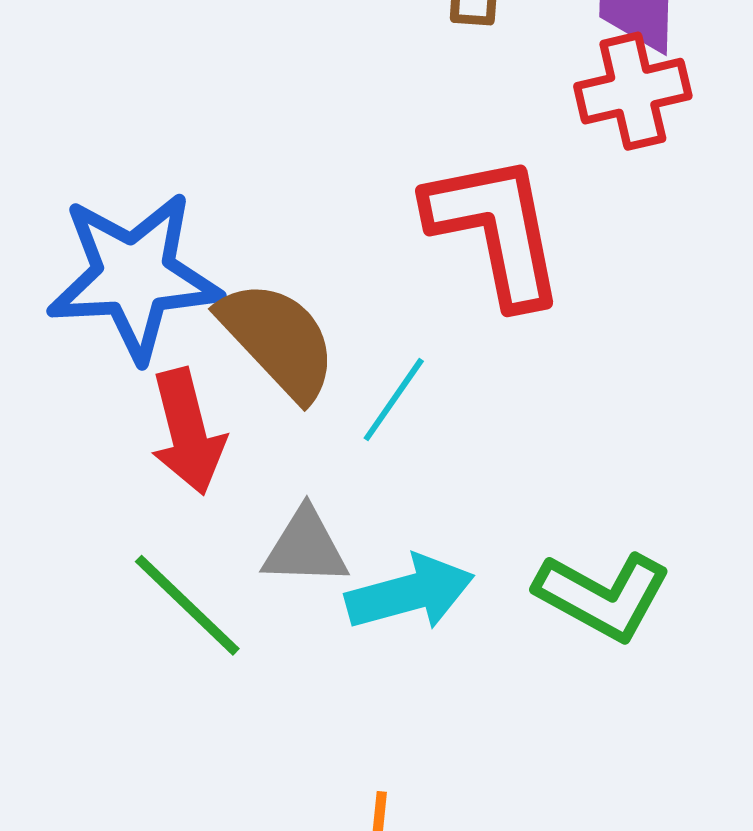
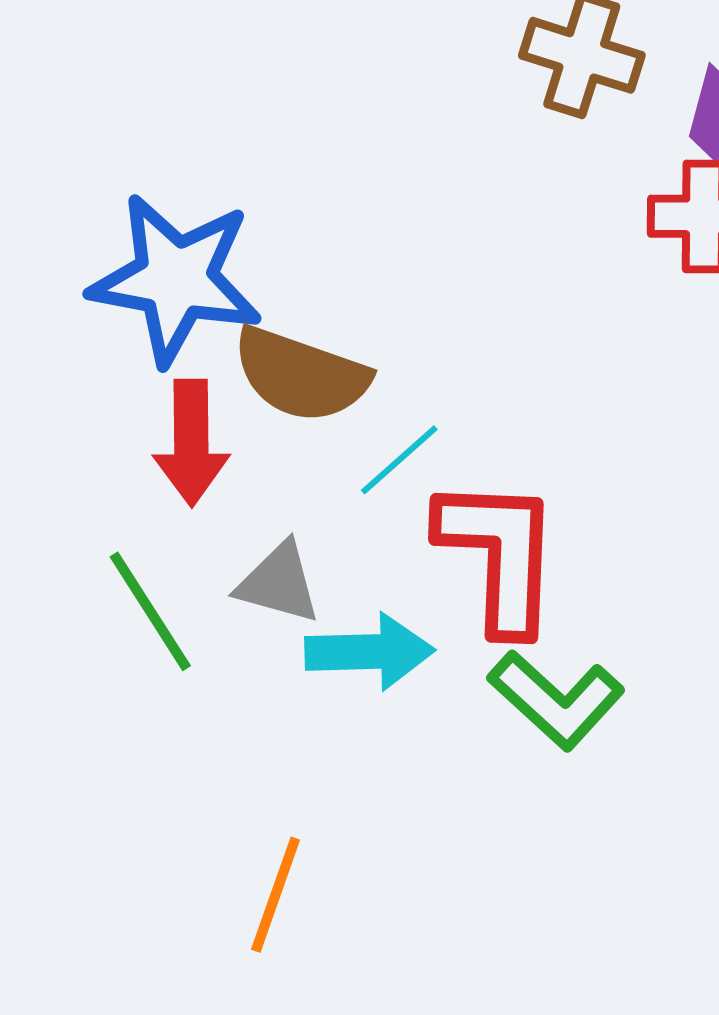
red L-shape: (496, 230) -> (499, 555), moved
brown semicircle: (278, 340) -> (301, 375), turned 139

